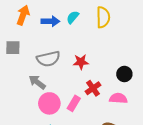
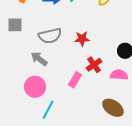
pink circle: (49, 103) -> (35, 87), moved

